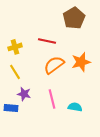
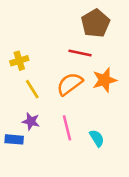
red line: (47, 41) -> (80, 53), moved
yellow line: (15, 72) -> (32, 89), moved
cyan semicircle: (75, 107) -> (97, 138), turned 48

